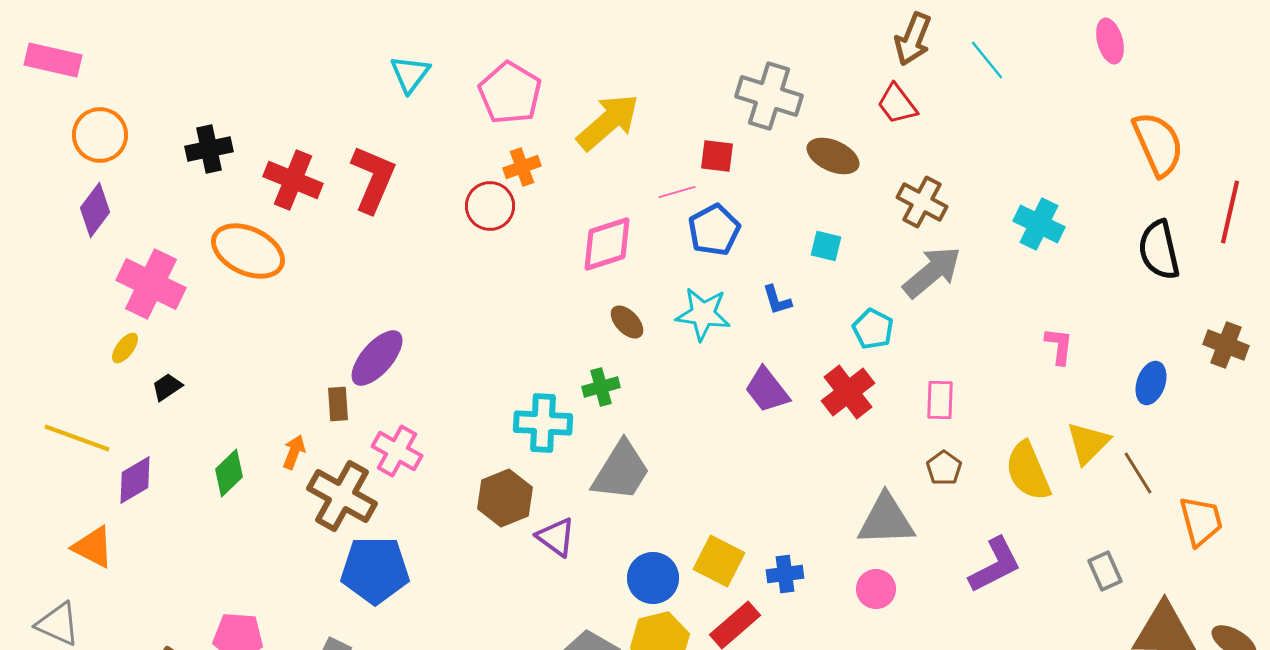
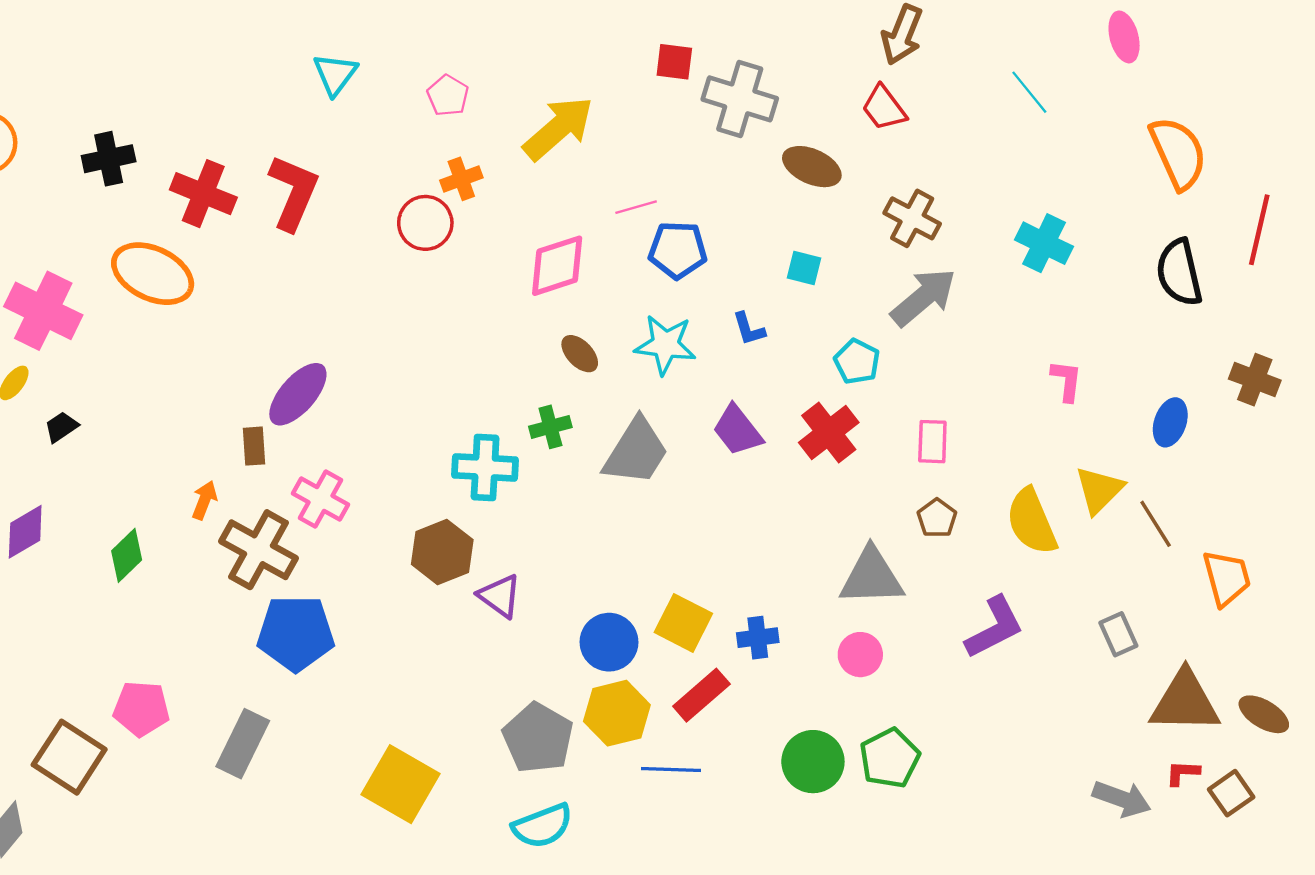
cyan line: (987, 60) -> (1029, 92), moved
pink pentagon: (510, 93) -> (448, 96), size x0.6
red square: (717, 156) -> (674, 62), moved
blue pentagon: (714, 230) -> (678, 250), turned 30
gray trapezoid: (621, 471) -> (636, 452), moved
green diamond: (229, 473) -> (127, 555), moved

